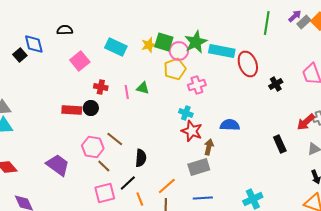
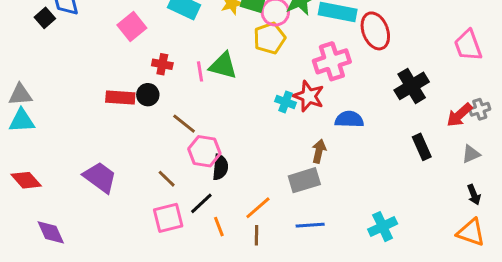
black cross: (276, 84) -> (412, 86), moved, size x1.6
pink cross: (197, 85) -> (332, 61), moved, size x1.4
green triangle: (143, 88) -> (223, 66), size x1.5
red star: (192, 131) -> (309, 96), moved
brown line: (115, 139) -> (184, 124), moved
pink hexagon: (93, 147) -> (204, 151), moved

